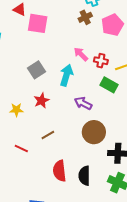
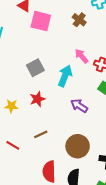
brown cross: (85, 17) -> (79, 20), moved, turned -32
brown circle: (94, 132) -> (78, 146), moved

